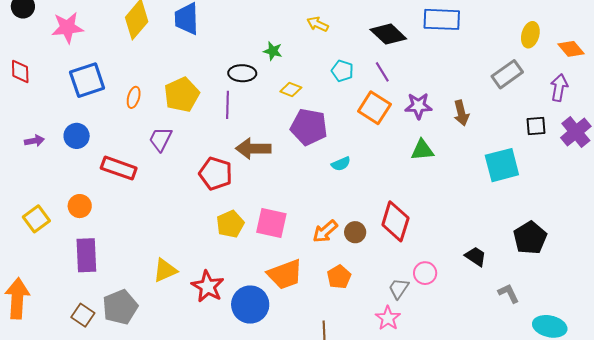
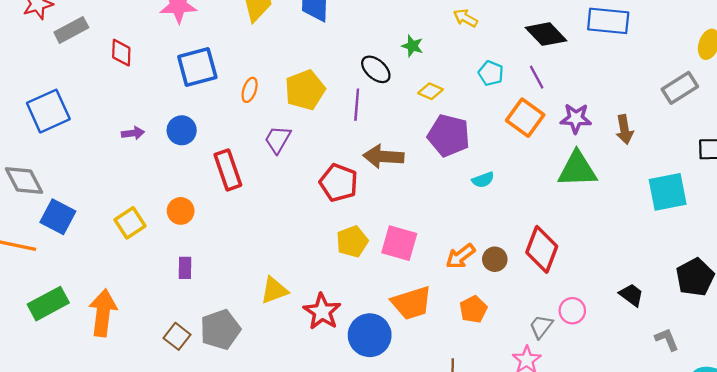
black ellipse: (242, 73) -> (376, 69), turned 36
green triangle: (422, 150) -> (577, 169), size x1.5
red rectangle: (119, 168) -> (228, 170), turned 48
purple rectangle: (86, 255) -> (185, 268), size x0.6

